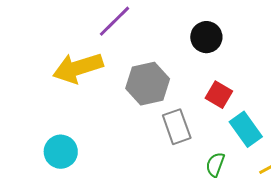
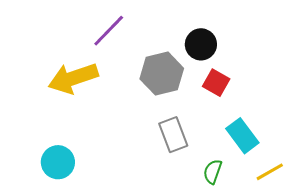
gray hexagon: (148, 84) -> (162, 74), moved
red square: (219, 95) -> (216, 83), moved

